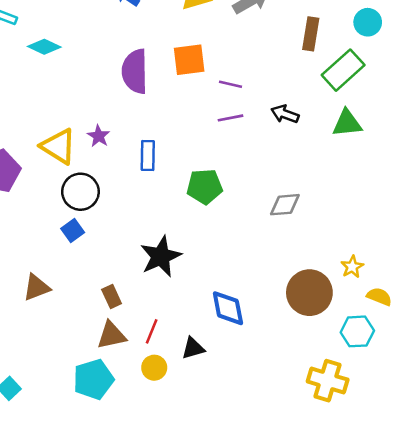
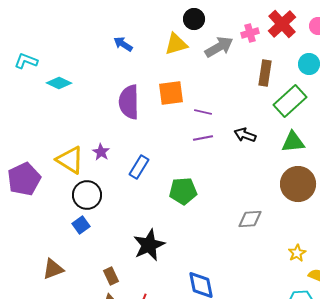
blue rectangle: (148, 155) -> (139, 167), turned 30
gray diamond: (285, 205) -> (250, 219), moved
brown circle: (309, 293) -> (298, 184), moved

